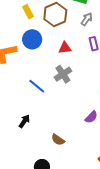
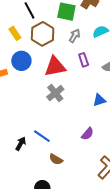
red triangle: (65, 48) -> (55, 67), size x1.6
blue line: (37, 86) -> (42, 136), moved

